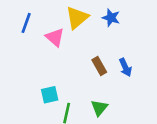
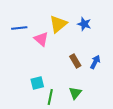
blue line: (26, 23) -> (19, 28), turned 63
blue arrow: (125, 67) -> (95, 62), turned -128

